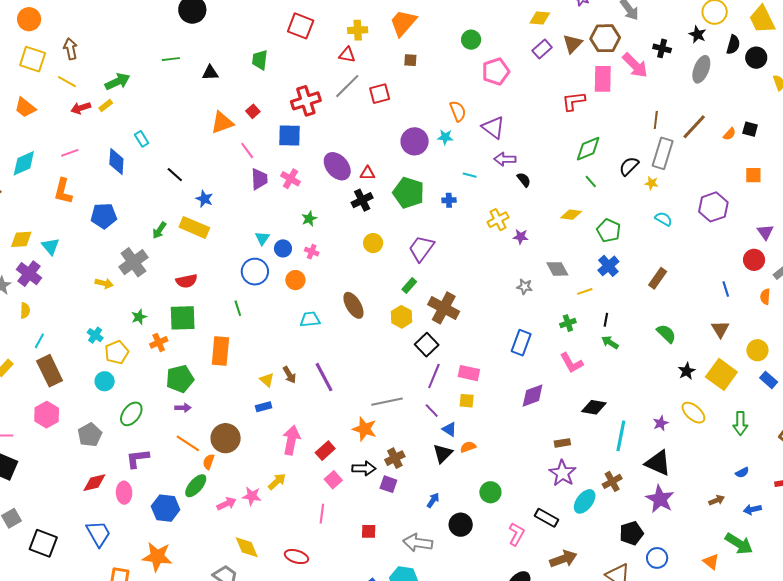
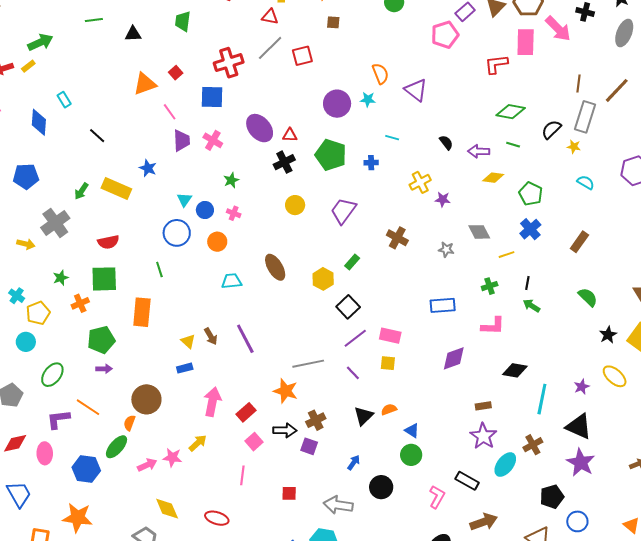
pink pentagon: (496, 72) -> (445, 35), moved
green diamond: (588, 149) -> (511, 112), turned 32
purple arrow: (505, 159) -> (479, 151), moved
green line: (591, 182) -> (513, 145), turned -32
blue star: (204, 199) -> (148, 168), moved
green rectangle: (409, 285) -> (352, 262), moved
brown cross: (444, 308) -> (397, 238), moved, size x0.7
blue rectangle: (521, 343) -> (443, 305), turned 65
pink L-shape: (571, 363) -> (493, 326), turned -60
purple line: (434, 376) -> (355, 338), turned 30
blue triangle: (449, 429) -> (412, 431), moved
orange line: (188, 443) -> (88, 407), moved

